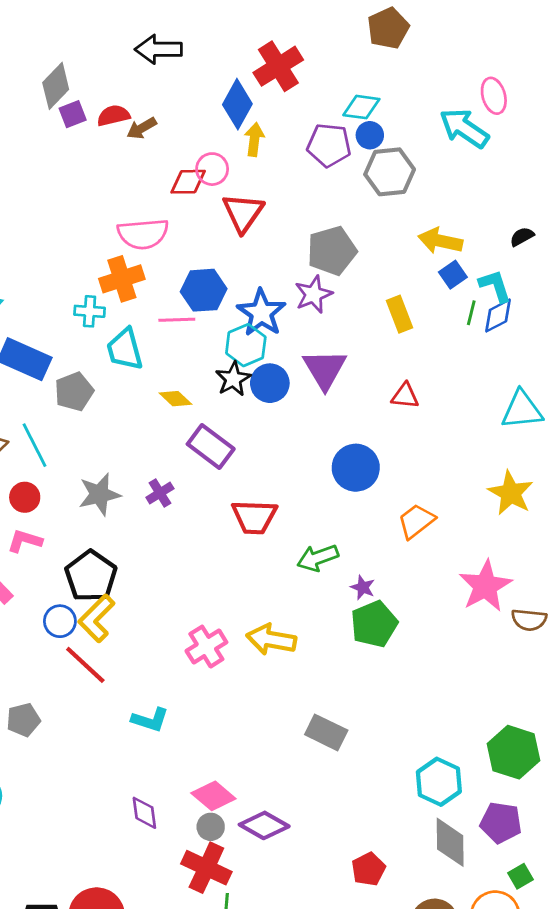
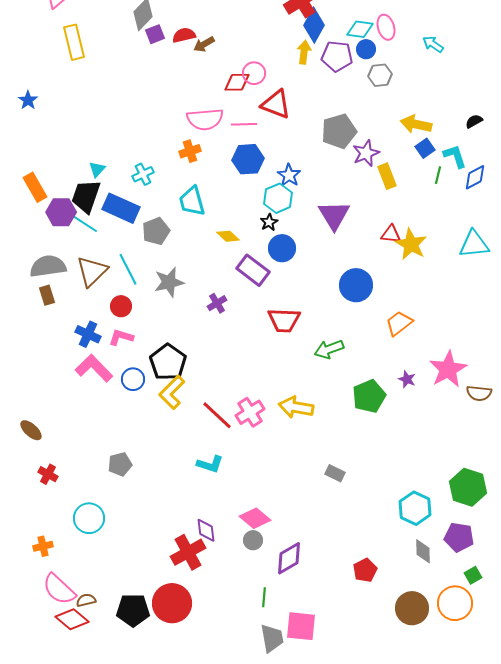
pink ellipse: (494, 96) -> (386, 27), moved
blue diamond: (237, 104) -> (314, 25), moved
cyan arrow: (464, 128) -> (433, 44), size x0.6
yellow arrow: (254, 139) -> (304, 52), moved
gray hexagon: (390, 172) -> (380, 75), size x0.7
red triangle: (243, 213) -> (276, 104), turned -44
orange cross: (122, 279) -> (190, 151), size x0.7
purple star: (313, 294) -> (366, 153), moved
cyan cross: (90, 311) -> (143, 174), moved, turned -30
blue star: (261, 313) -> (289, 175), size x0.7
blue diamond: (498, 316) -> (475, 177), moved
pink line: (177, 320) -> (244, 124), moved
black star: (233, 379) -> (269, 222), size x0.7
blue circle: (270, 383) -> (282, 248), moved
yellow star: (511, 493) -> (411, 244), moved
gray star: (99, 494) -> (169, 282), moved
purple star: (363, 587) -> (407, 379), moved
blue circle: (60, 621) -> (133, 379), moved
red line: (85, 665) -> (217, 415), moved
gray rectangle: (326, 732) -> (335, 473), size x0.7
purple diamond: (264, 825) -> (289, 558), moved, turned -60
gray diamond: (450, 842) -> (423, 551), size x0.7
red cross: (206, 868) -> (188, 552), moved, turned 36

